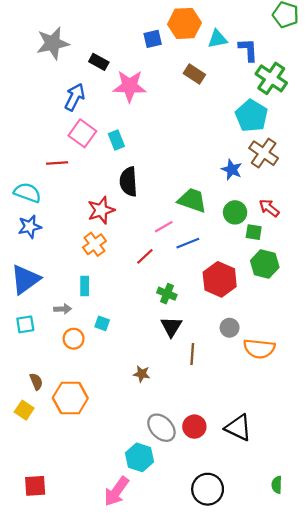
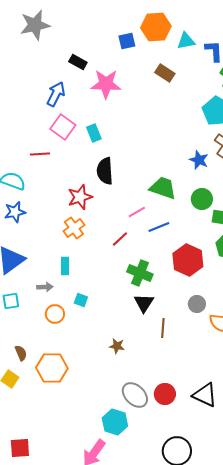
gray star: (53, 43) -> (35, 25), moved
green cross: (167, 294) -> (140, 273), size x1.4

